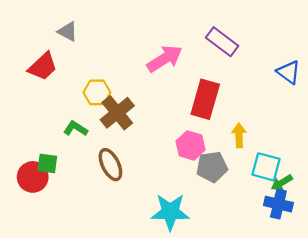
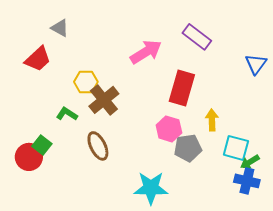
blue triangle: (289, 72) -> (256, 64), turned 30
green square: (47, 163) -> (42, 145), turned 30

